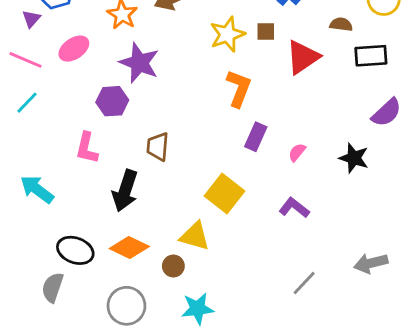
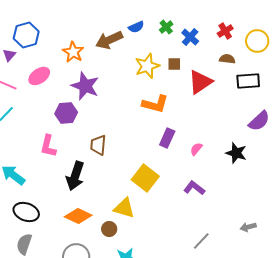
orange L-shape: (239, 88) -> (155, 104), turned 84
black ellipse: (75, 250) -> (26, 212), moved
gray arrow: (371, 263) -> (248, 227), size x0.7

